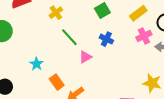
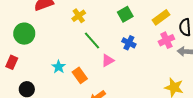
orange rectangle: (57, 82) -> (80, 75), moved

